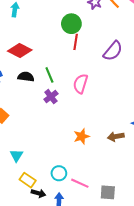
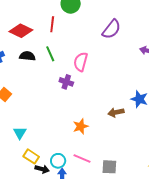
red line: (76, 42) -> (52, 24), moved
purple cross: (51, 97) -> (66, 82), moved, turned -32
orange star: (82, 136) -> (81, 126), moved
cyan circle: (59, 173) -> (58, 161), moved

